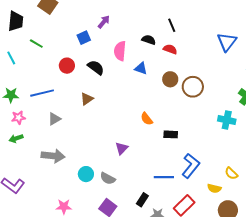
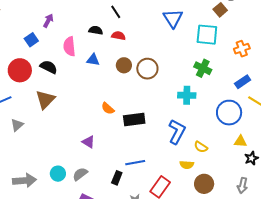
red circle: (67, 66) -> (20, 70), size x1.5
brown triangle: (87, 99) -> (45, 100), size x1.5
black rectangle: (171, 134) -> (134, 119), size x1.5
purple triangle: (122, 148) -> (88, 142), turned -32
gray arrow: (53, 156) -> (24, 180), moved
blue L-shape: (191, 166) -> (177, 132), moved
gray semicircle: (108, 178) -> (80, 174), turned 126
black rectangle: (142, 200) -> (117, 178), moved

